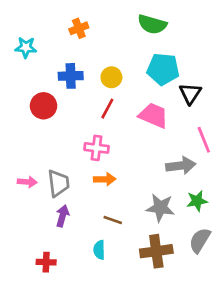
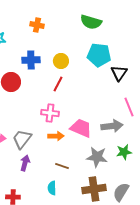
orange cross: (79, 28) -> (37, 25), turned 32
pink trapezoid: (154, 115) -> (81, 128), moved
gray trapezoid: (58, 183) -> (22, 139), turned -135
gray semicircle: (200, 240) -> (121, 192), moved

